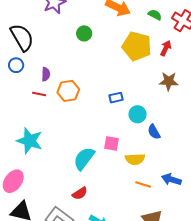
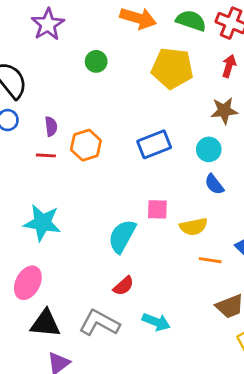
green semicircle: (155, 15) -> (191, 21), size x1.5
red arrow: (166, 48) -> (229, 66), moved
blue rectangle: (116, 98) -> (154, 144), size x1.6
cyan circle: (137, 114) -> (209, 149), moved

